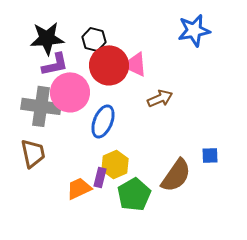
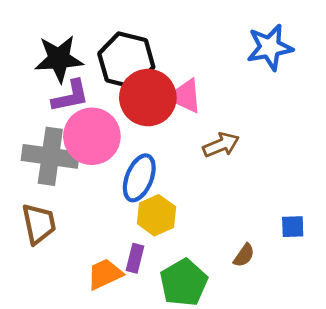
black hexagon: (94, 39) -> (126, 60), size x1.6
yellow hexagon: (115, 164) -> (156, 215), moved
brown semicircle: (176, 175) -> (244, 255), size x0.5

